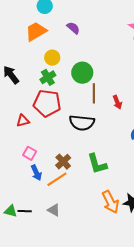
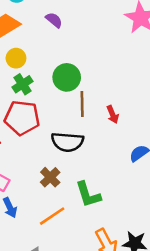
yellow circle: (52, 58) -> (16, 58), moved
brown cross: (63, 162) -> (50, 177), moved
orange line: (57, 179) -> (52, 216), moved

